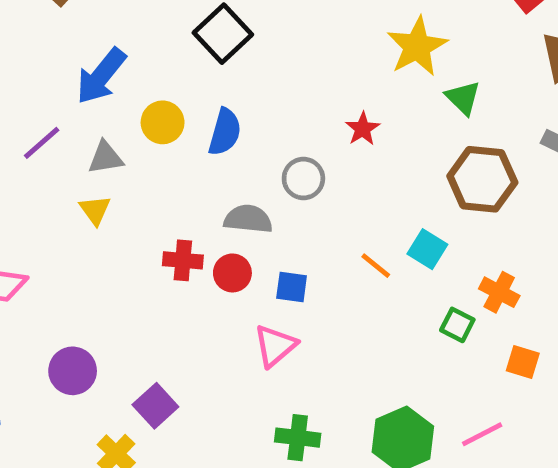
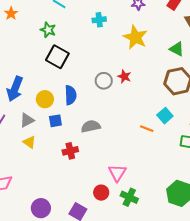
green triangle: (463, 98) -> (177, 49), moved
gray circle: (303, 179) -> (104, 81), moved
cyan square: (427, 249) -> (165, 116), turned 35
red circle: (232, 273) -> (101, 193), moved
blue square: (292, 287) -> (55, 121), moved
green cross: (298, 438) -> (129, 197), moved, turned 36

